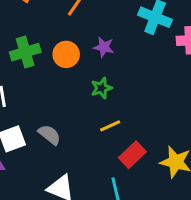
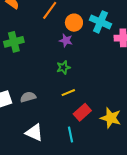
orange circle: (66, 54) -> (74, 23), moved
gray semicircle: (49, 135) -> (28, 97), turned -56

